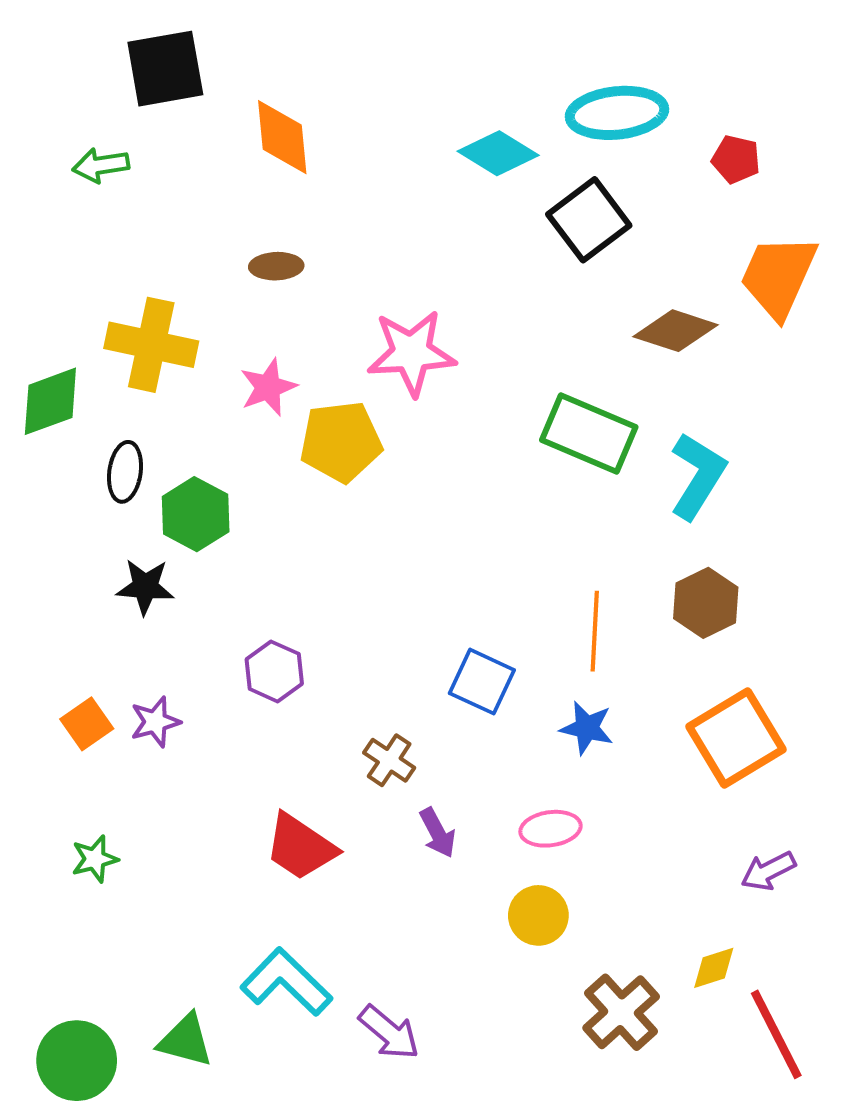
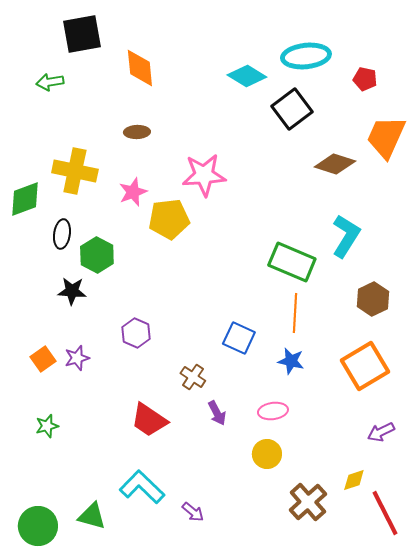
green rectangle: (589, 434) -> (292, 262), moved
brown hexagon: (706, 603) -> (373, 299), moved
purple arrow: (389, 1032) -> (193, 512), size x0.7

